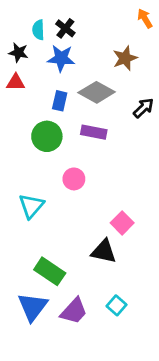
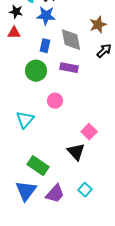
brown star: (125, 58) -> (98, 25), moved
gray diamond: (97, 92) -> (71, 40), turned 50
black triangle: (104, 251) -> (76, 152), turned 36

